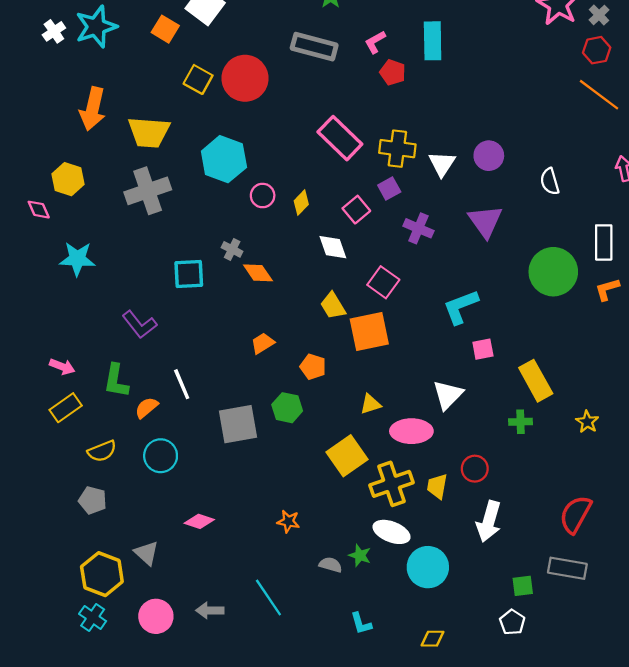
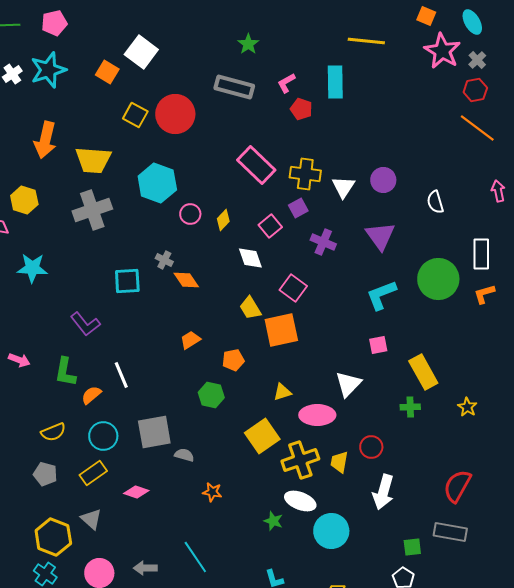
cyan L-shape: (461, 307) -> (381, 295), moved
orange pentagon: (313, 367) -> (233, 360), turned -30
yellow rectangle: (66, 408) -> (93, 473), moved
gray square: (238, 424) -> (154, 432), moved
gray semicircle: (331, 565) -> (184, 455), moved

